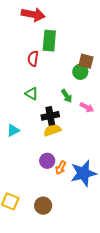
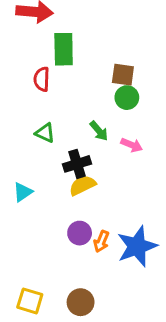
green circle: (80, 72) -> (127, 98), moved

